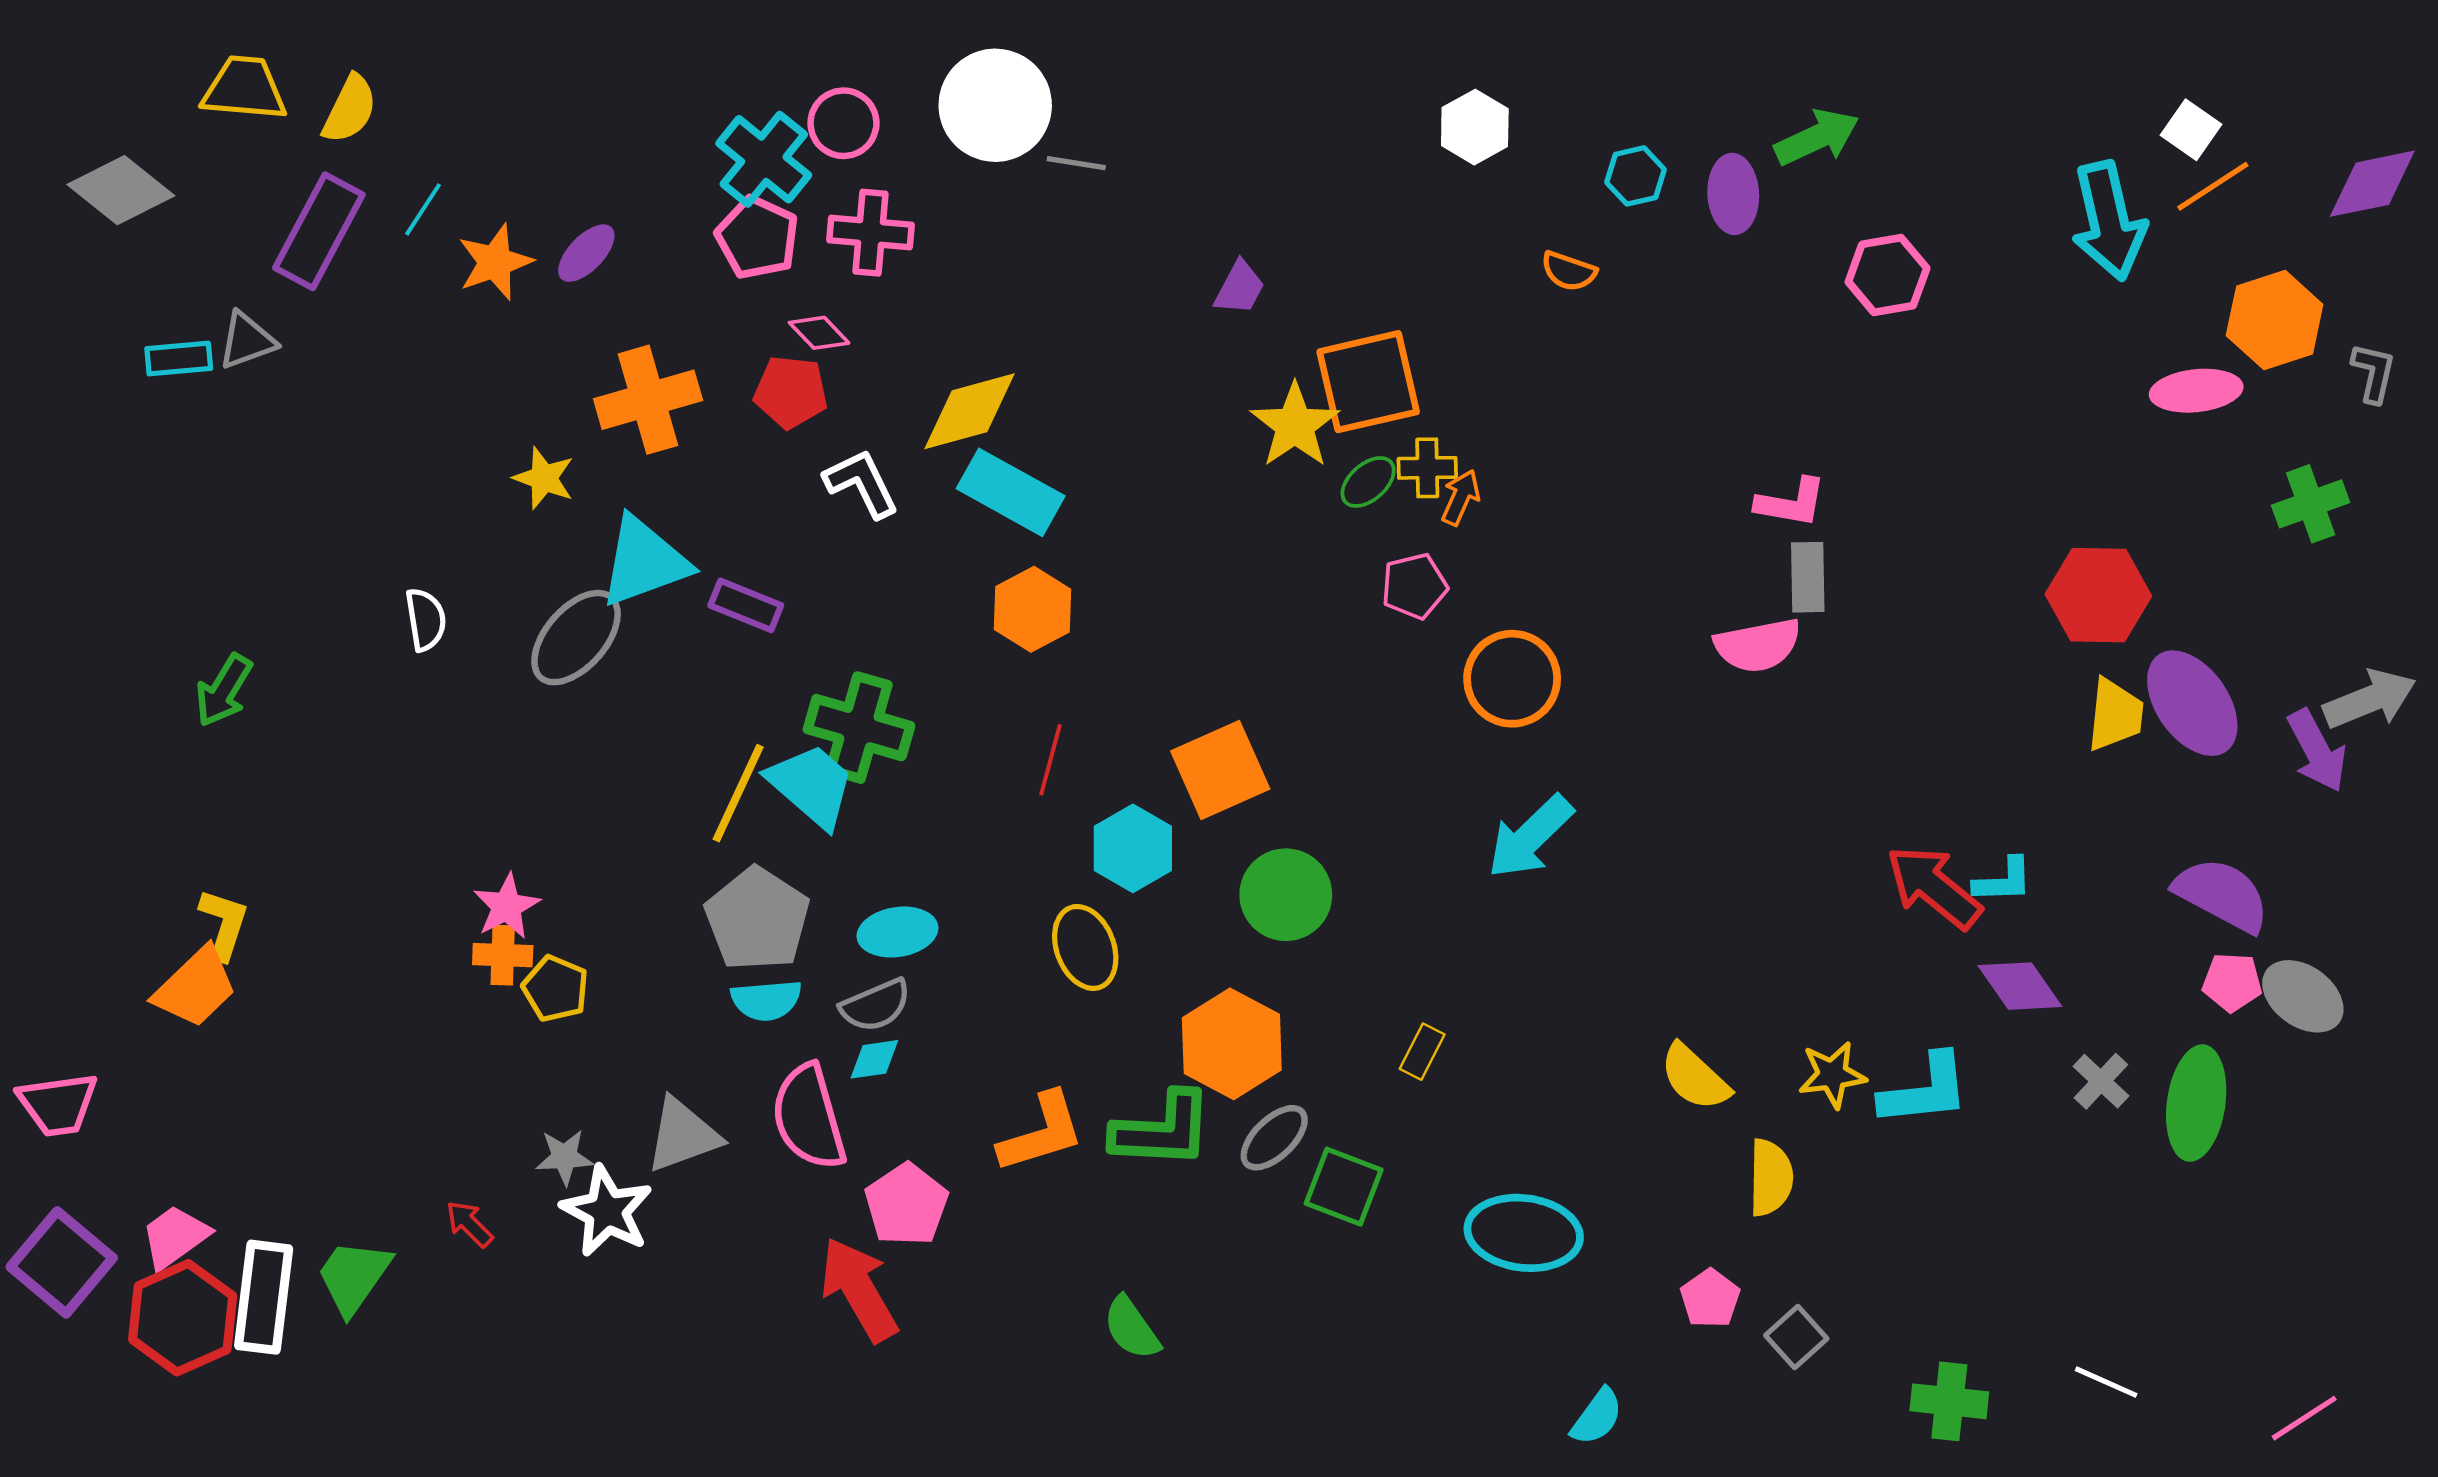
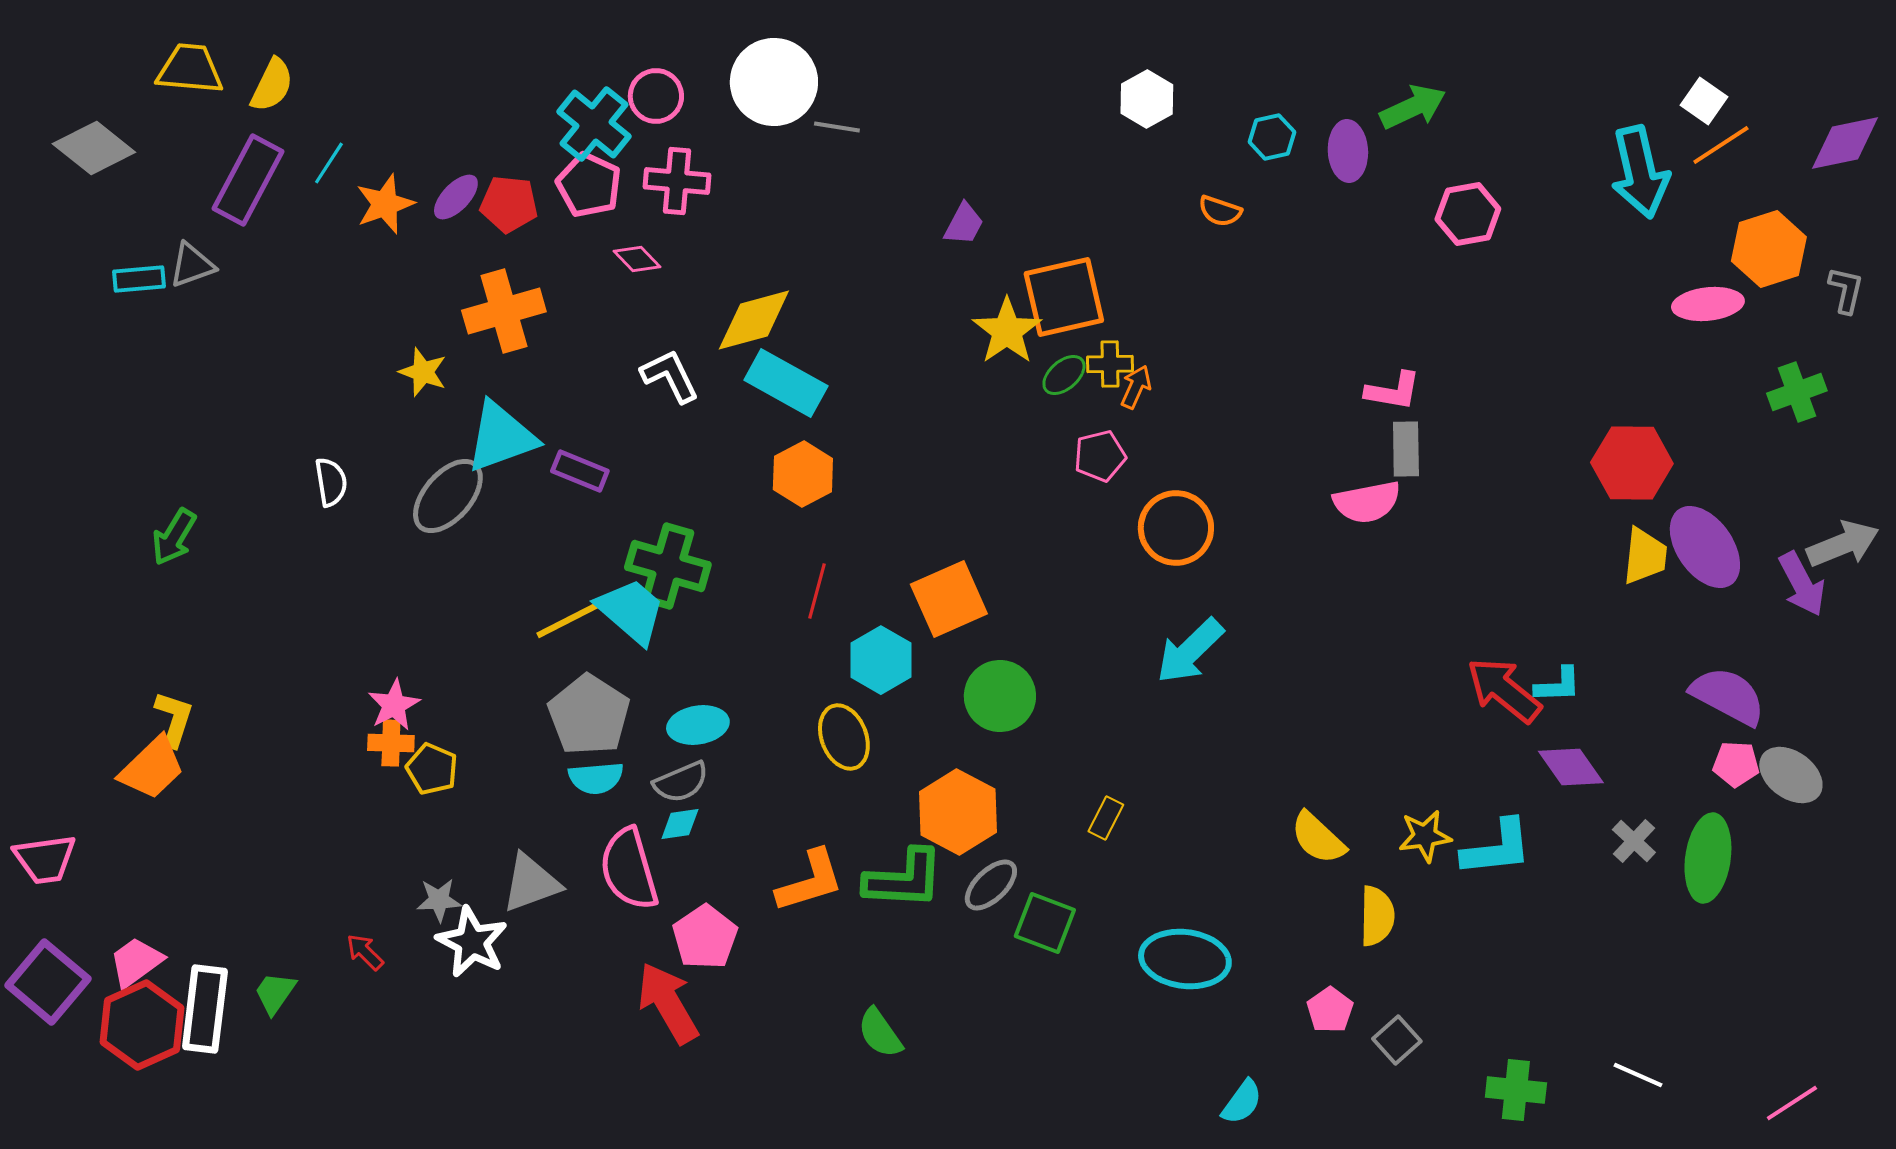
red pentagon: (791, 392) -> (509, 204), moved
yellow line: (738, 793) -> (574, 617), turned 38
green trapezoid: (354, 1277) -> (275, 993), size x0.7

